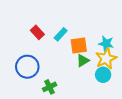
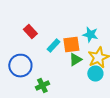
cyan rectangle: (61, 34) -> (53, 46), moved
cyan star: (106, 43) -> (90, 35), moved

